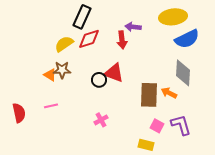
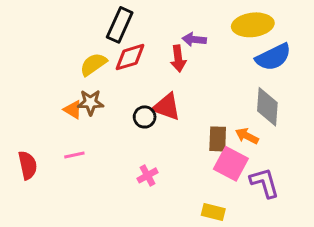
brown rectangle: (149, 95) -> (218, 139), size x0.7
pink square: (157, 126) -> (231, 164), moved, size x1.6

